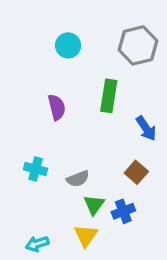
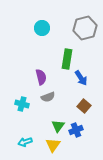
purple semicircle: (57, 107) -> (41, 77), moved
blue arrow: (146, 128) -> (81, 78), moved
gray semicircle: (78, 179) -> (48, 97), moved
cyan arrow: (37, 244) -> (25, 142), moved

